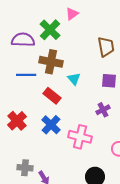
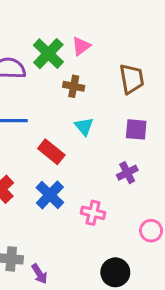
pink triangle: (72, 14) -> (81, 46), moved
brown cross: (51, 62) -> (74, 86), moved, size x0.6
pink cross: (80, 137) -> (93, 213), size x0.7

